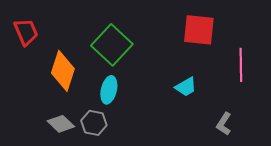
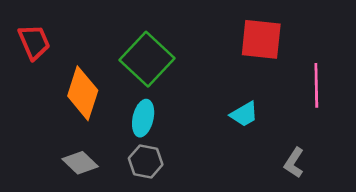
gray hexagon: (94, 123) -> (146, 161), moved

